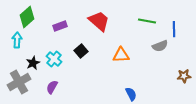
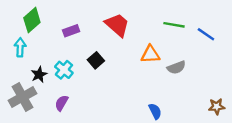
blue line: (174, 29) -> (206, 34), turned -56
gray semicircle: (160, 46) -> (176, 67), moved
orange triangle: (121, 55) -> (150, 54), moved
brown star: (184, 76) -> (217, 106), moved

